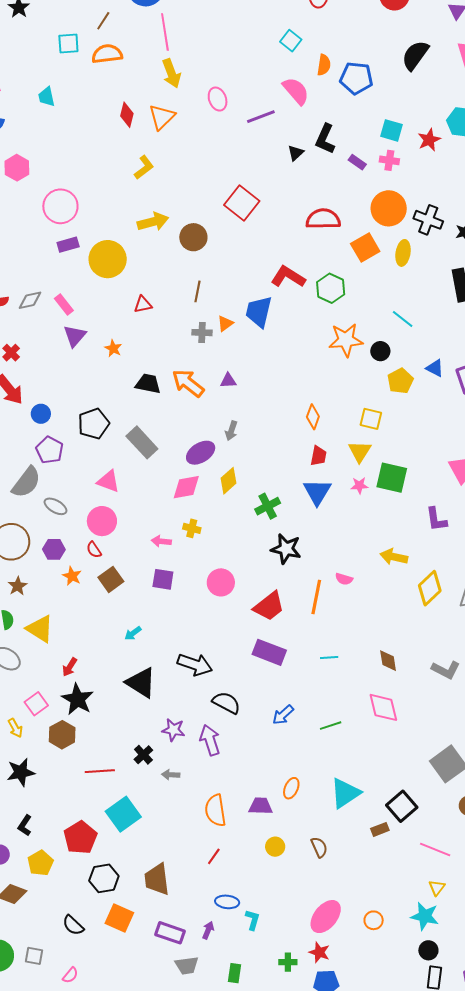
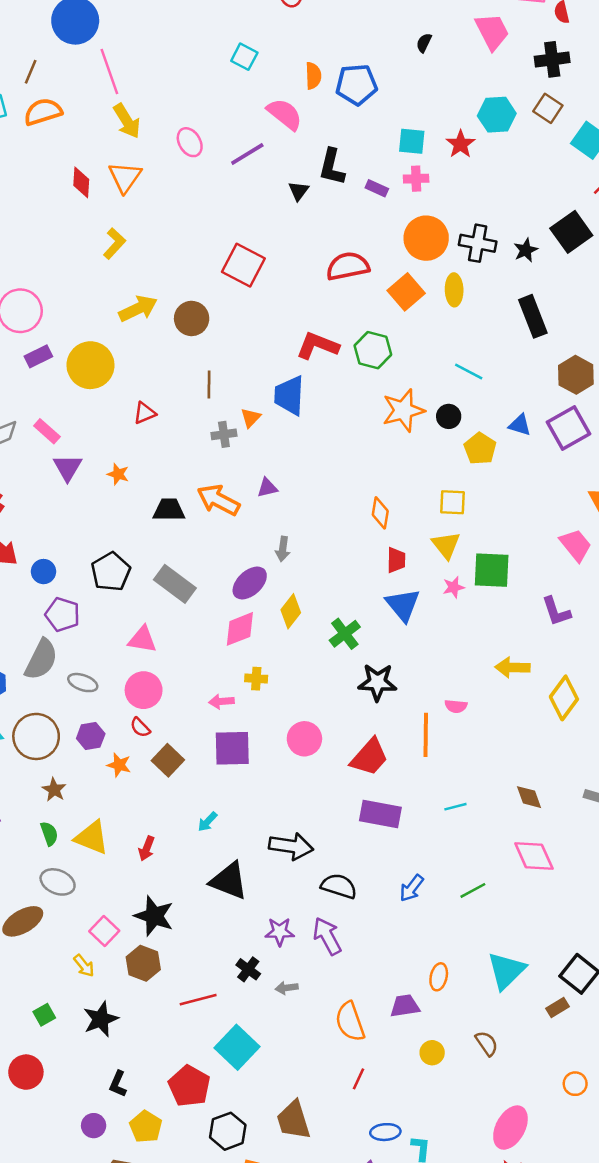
cyan square: (291, 41) -> (244, 57), moved
black semicircle: (415, 55) -> (424, 43), size x0.5
purple square: (163, 579) -> (232, 748), size x1.4
red arrow: (70, 667) -> (147, 848), moved
orange circle: (374, 920) -> (575, 1084), moved

